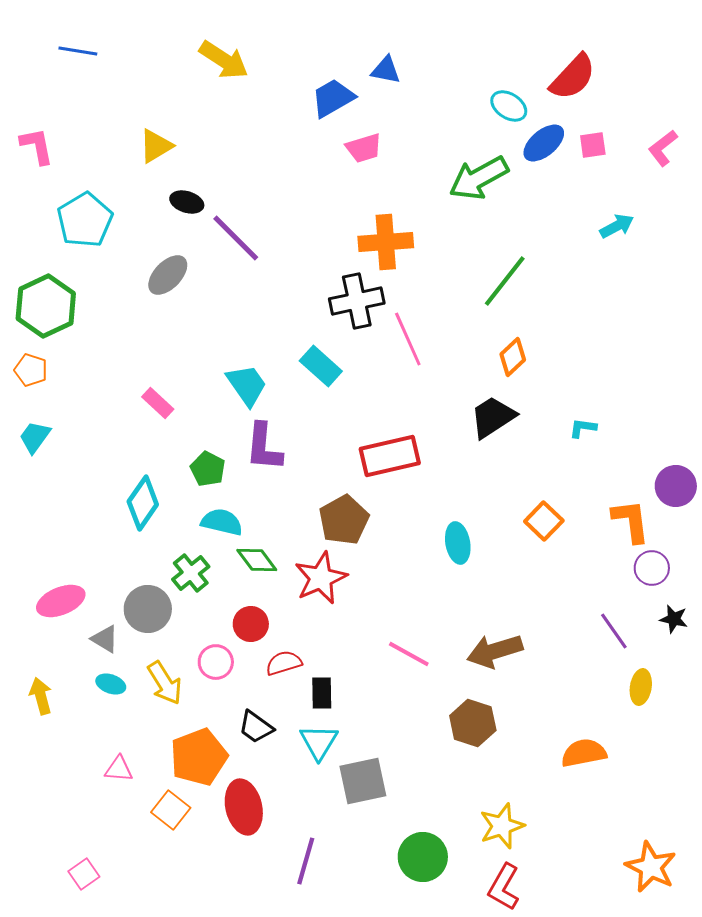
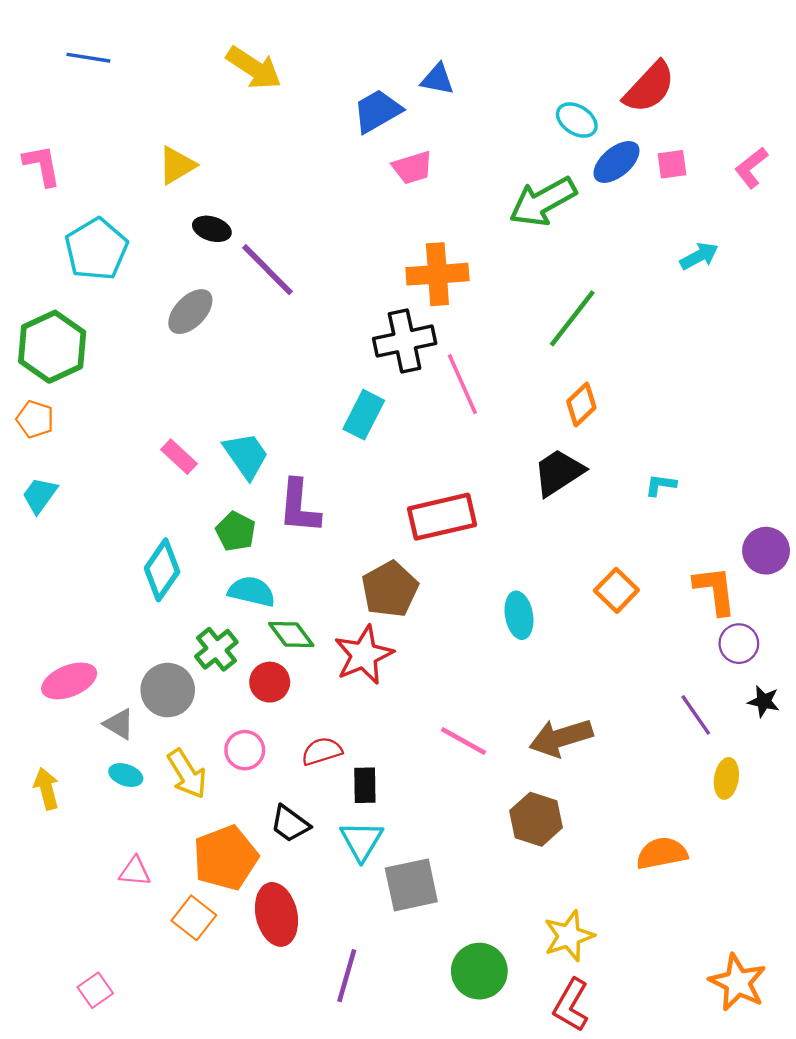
cyan rectangle: (321, 366) -> (364, 415), turned 75
cyan trapezoid: (247, 385) -> (246, 455), moved
red circle: (251, 624) -> (270, 682), moved

